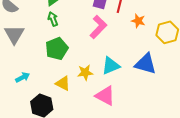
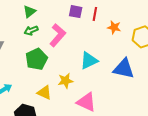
green arrow: (53, 19) -> (31, 30), turned -88
pink L-shape: (98, 27) -> (58, 35), moved
cyan triangle: (111, 66) -> (89, 61), moved

